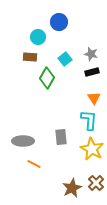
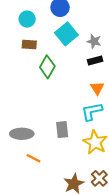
cyan circle: (38, 37) -> (27, 19), moved
cyan square: (65, 59) -> (66, 34), moved, size x1.5
cyan L-shape: (89, 120) -> (92, 111), turned -105

